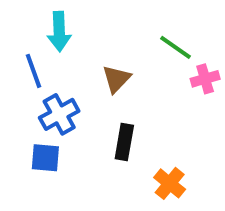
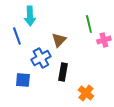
green line: (176, 47) -> (89, 24), turned 42
blue cross: (59, 114) -> (41, 58), moved

